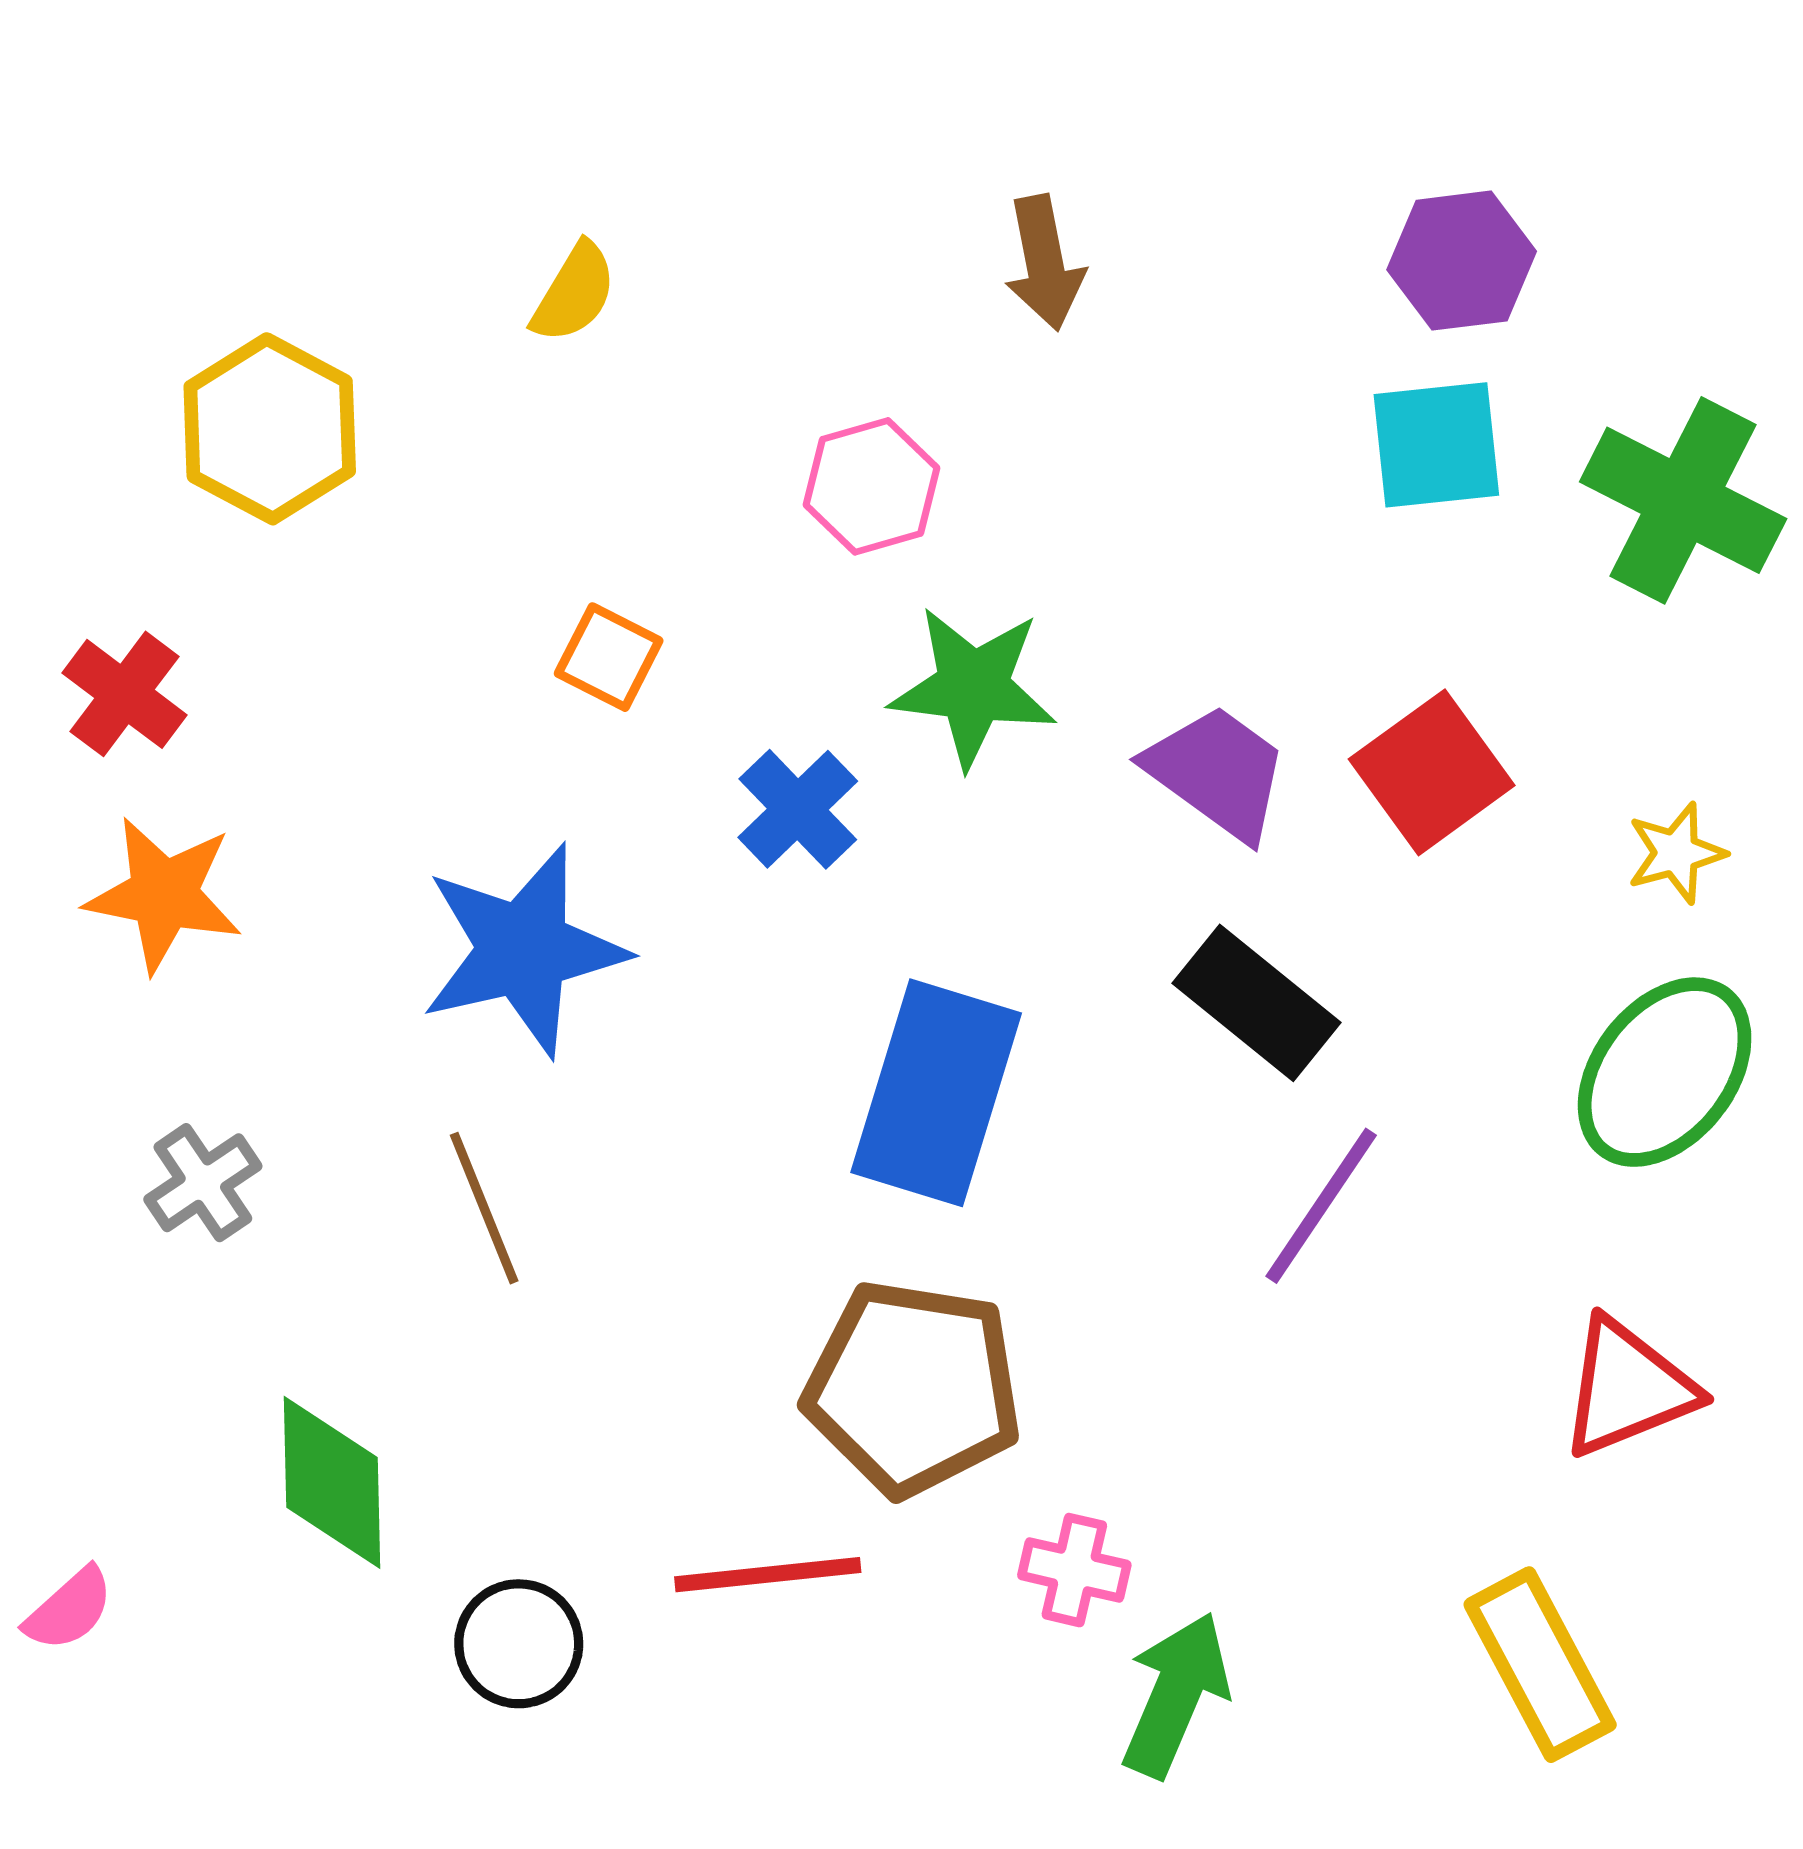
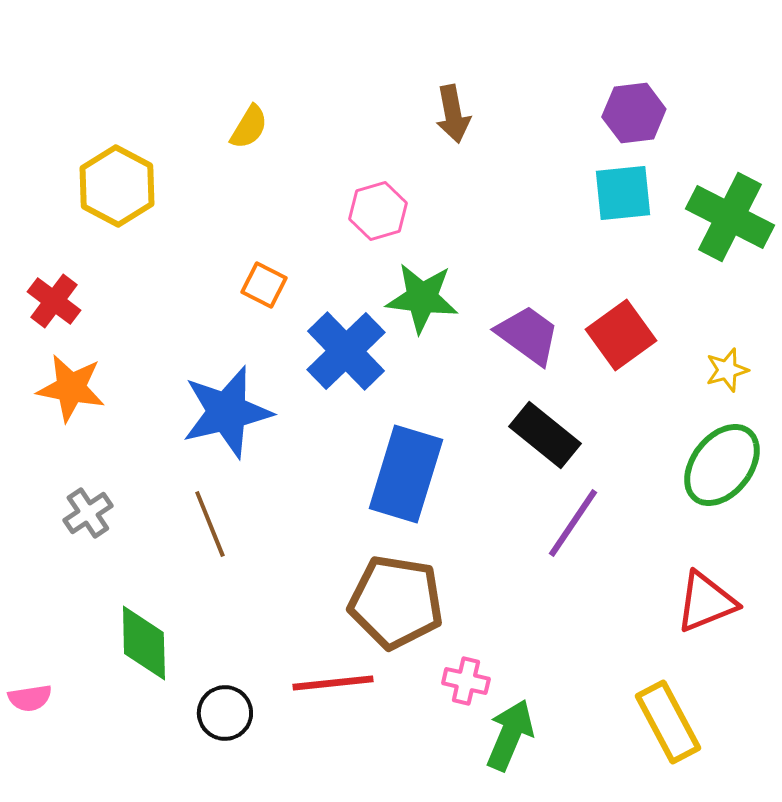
blue cross: (798, 809) -> (346, 351), size x1.5
pink semicircle: (69, 1609) -> (30, 698), turned 33

